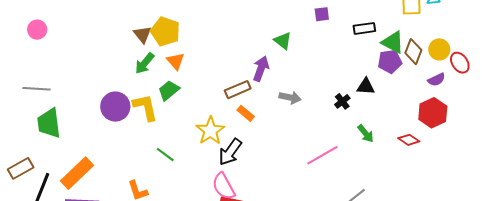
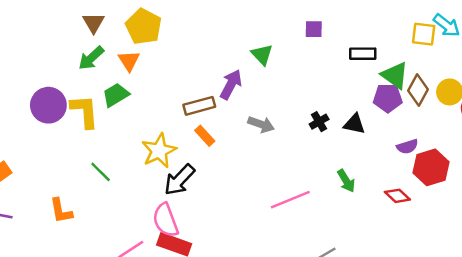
yellow pentagon: (165, 31) -> (143, 27), moved
purple semicircle: (436, 80) -> (407, 147), moved
black cross: (342, 101) -> (319, 122), moved

